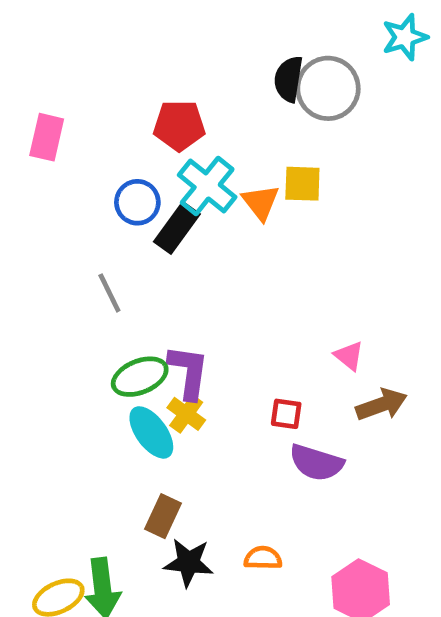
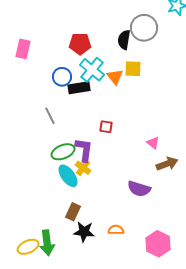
black semicircle: (289, 79) -> (124, 40), moved
black rectangle: (177, 228) -> (79, 88), turned 45
red square: (286, 414) -> (106, 127), moved

